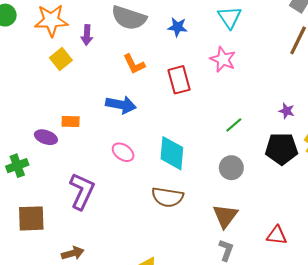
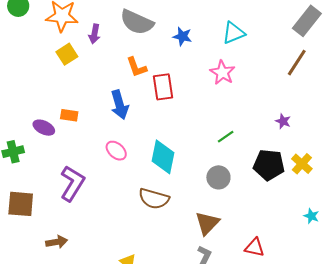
cyan triangle: (230, 17) -> (234, 33), turned 35
red rectangle: (179, 80) -> (163, 87), moved
blue arrow: (121, 105) -> (119, 105), turned 56
purple star: (287, 111) -> (283, 121), moved

